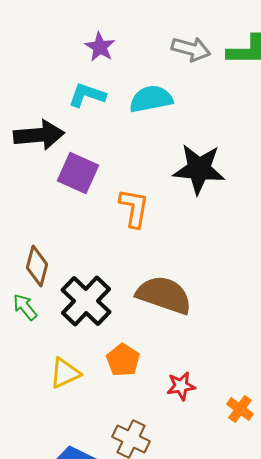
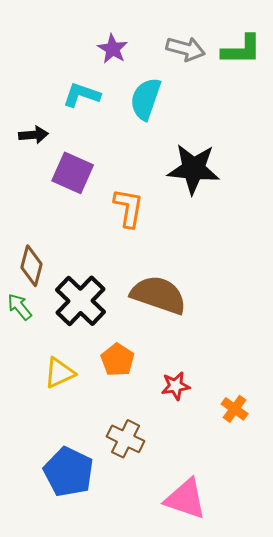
purple star: (100, 47) -> (113, 49), moved
cyan semicircle: (151, 99) -> (146, 99), turned -60
black arrow: (39, 135) -> (34, 135), size x0.6

